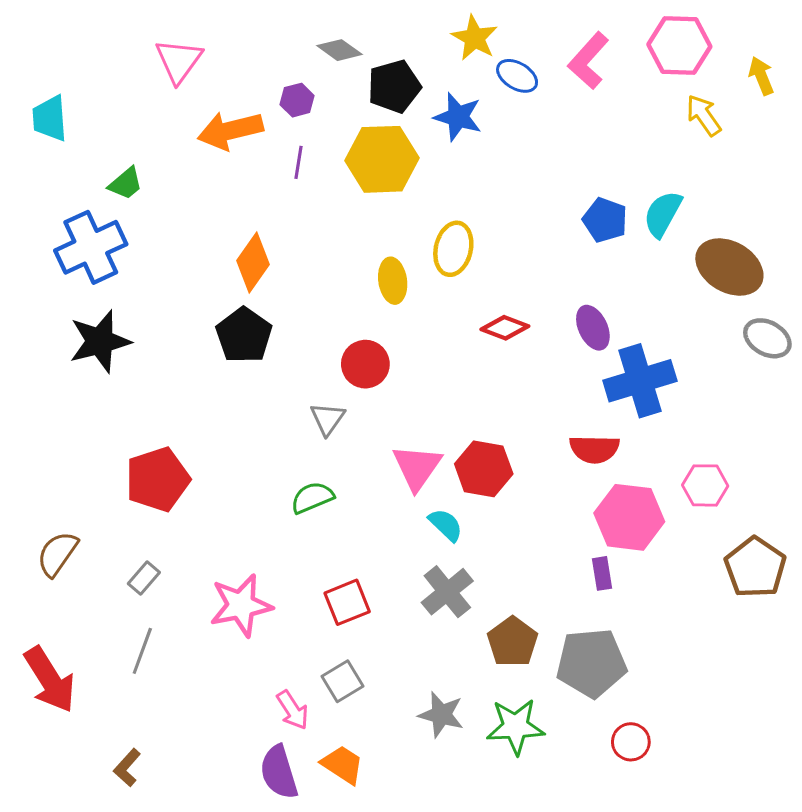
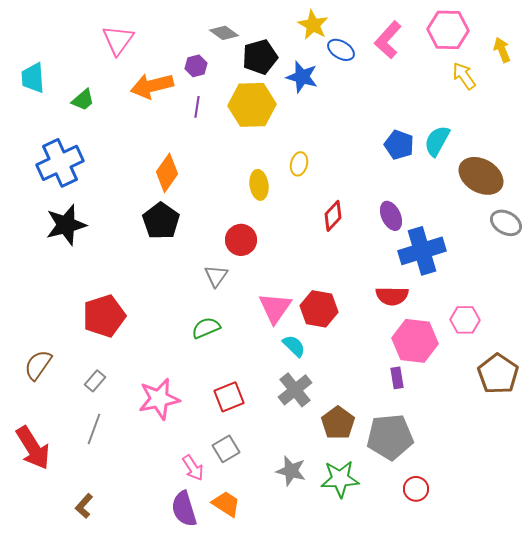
green trapezoid: (126, 184) -> (83, 100), moved
yellow ellipse: (453, 249) -> (299, 164), size x0.7
red diamond: (505, 328) -> (333, 216), turned -68

